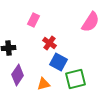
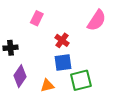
red cross: (50, 43) -> (62, 40), moved
blue square: (59, 62) -> (63, 62), turned -36

